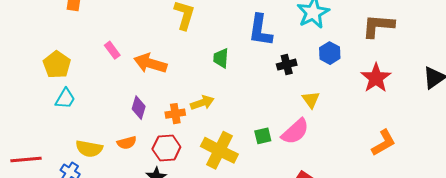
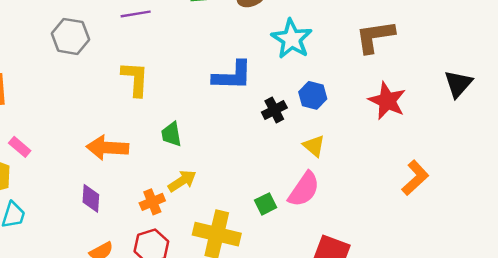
blue L-shape: (260, 30) -> (232, 76), turned -84
pink rectangle: (112, 50) -> (20, 147), moved
blue hexagon: (330, 53) -> (313, 95), moved
green trapezoid: (221, 58) -> (171, 134), moved
purple diamond: (139, 108) -> (91, 198), moved

